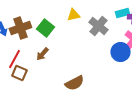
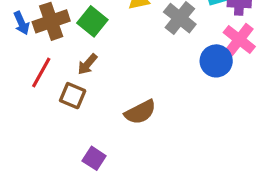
brown square: (19, 73) -> (73, 96), moved

